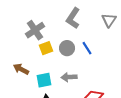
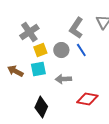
gray L-shape: (73, 18) -> (76, 28), moved
cyan square: (44, 80) -> (38, 69), moved

